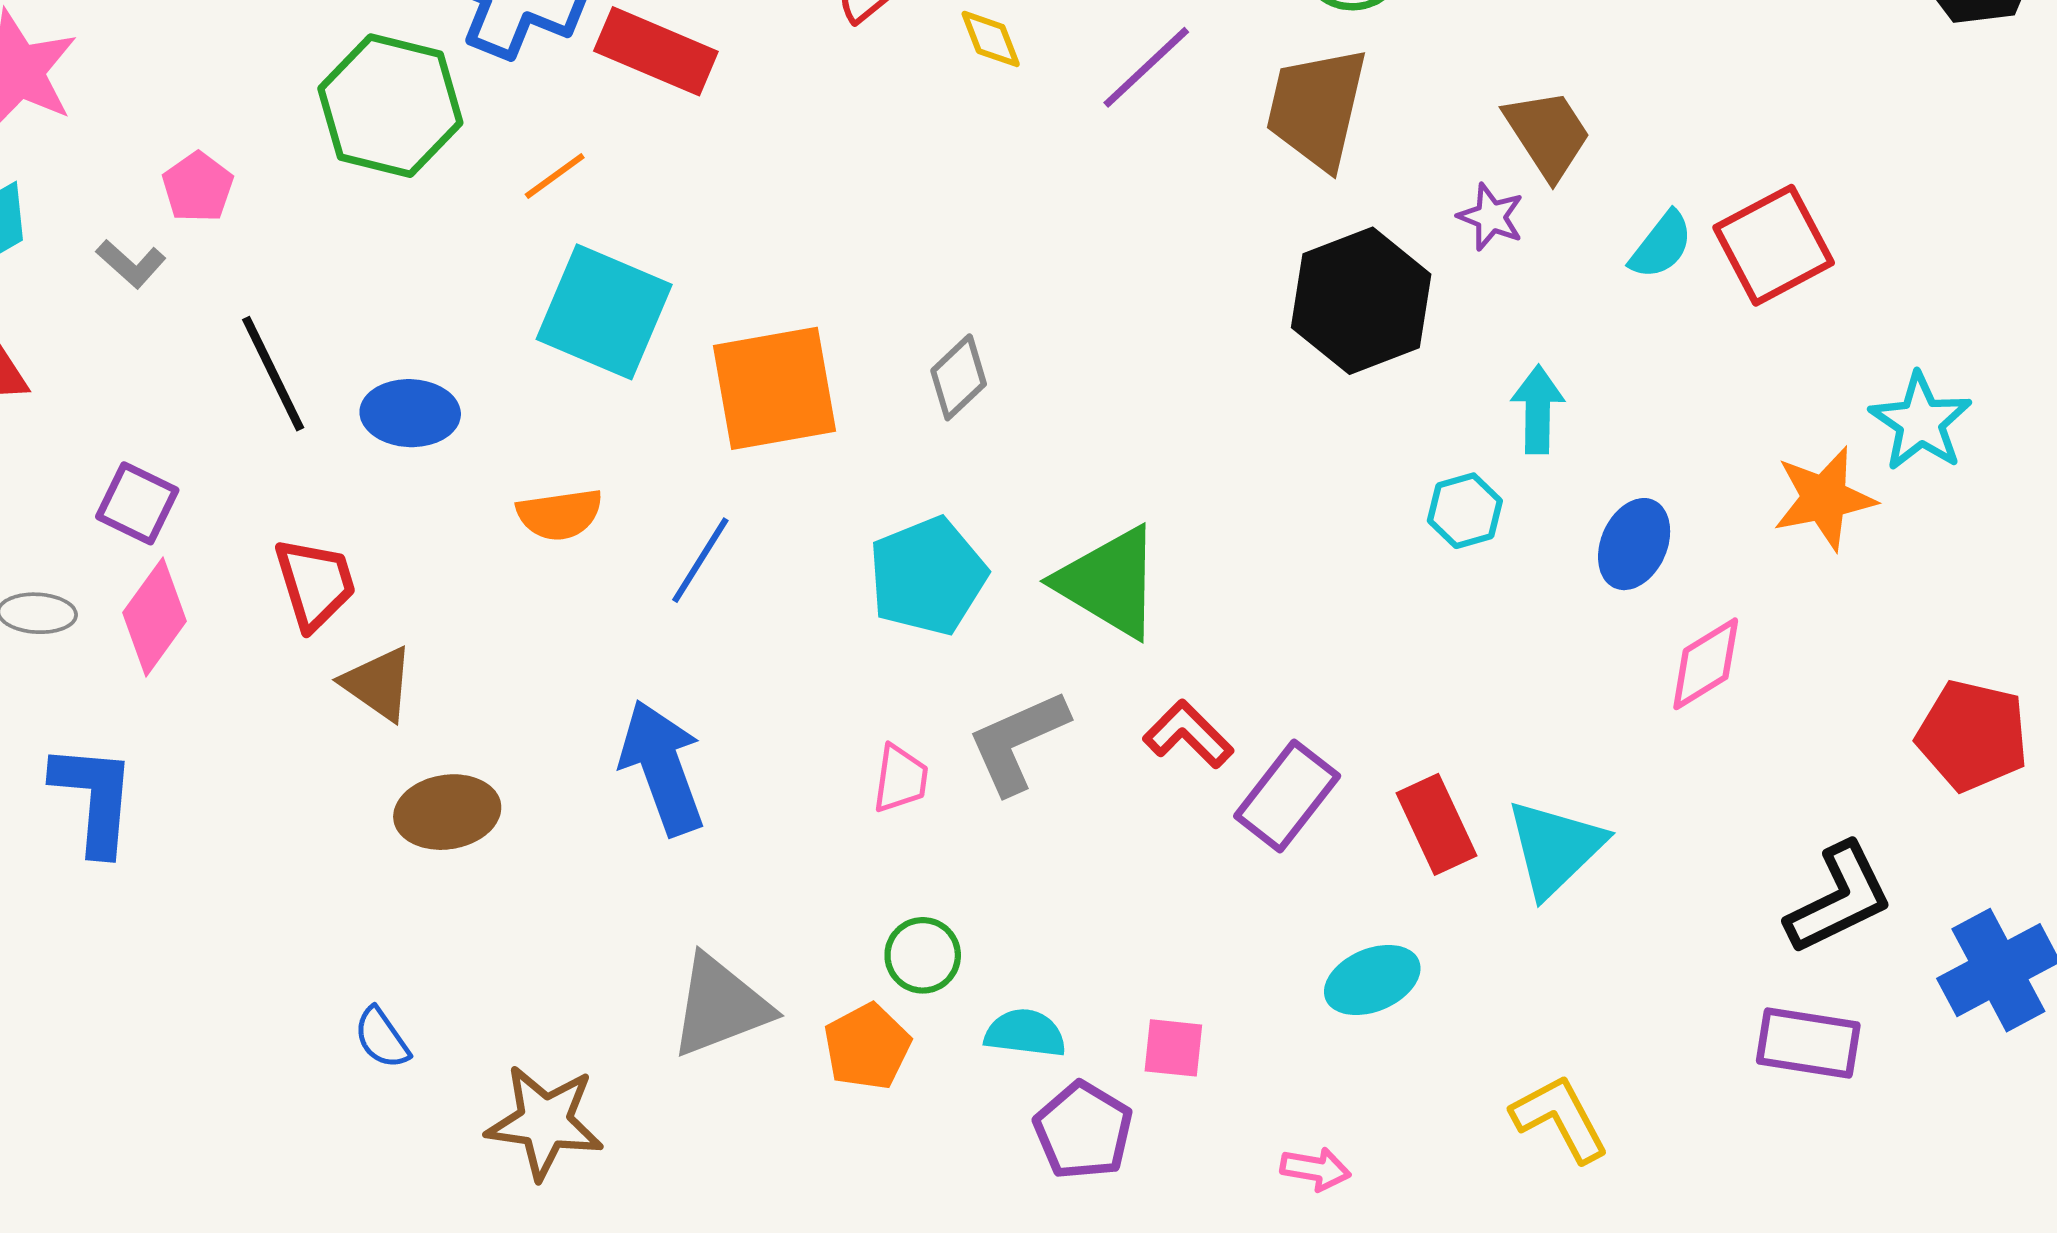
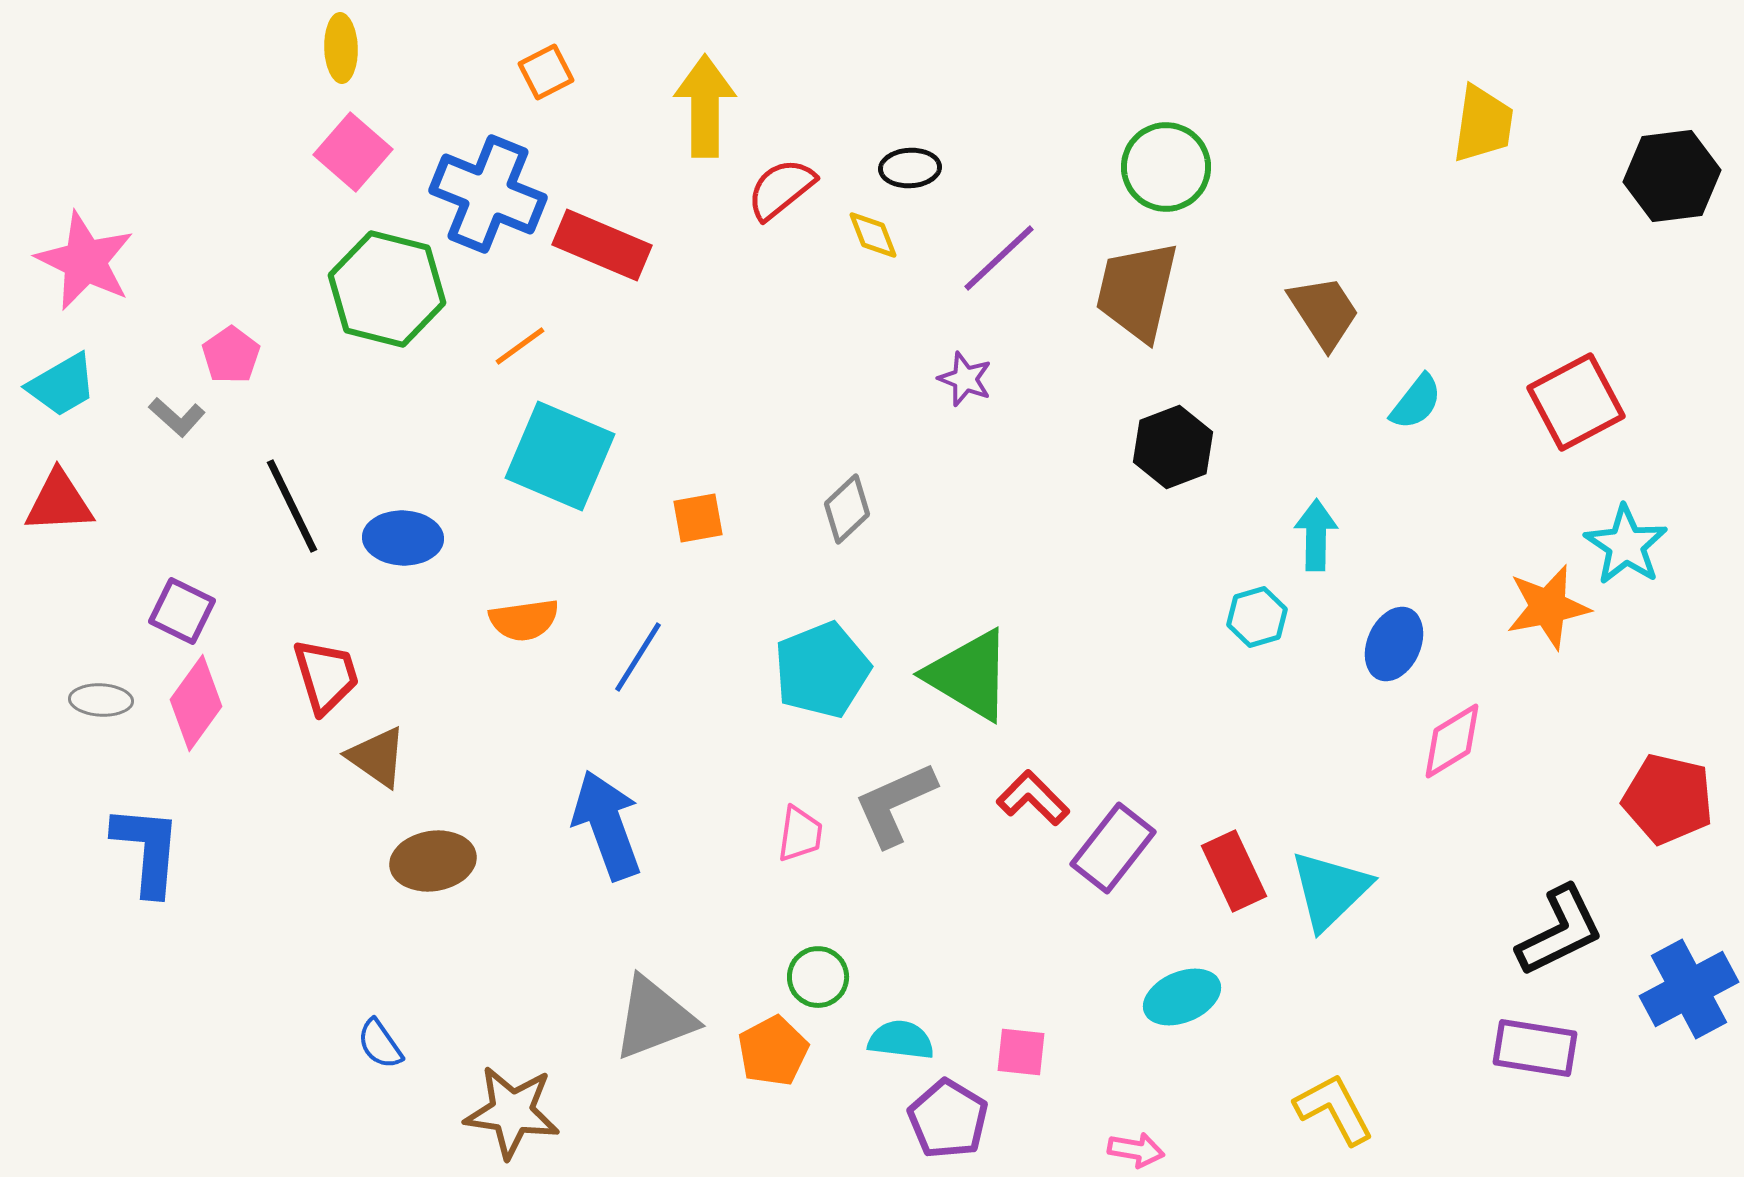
purple star: (1491, 217) -> (965, 379), moved
red square: (1774, 245) -> (1576, 402), moved
black hexagon: (1361, 301) -> (1173, 447), size x0.7
orange square: (775, 388) -> (698, 518), size x0.5

